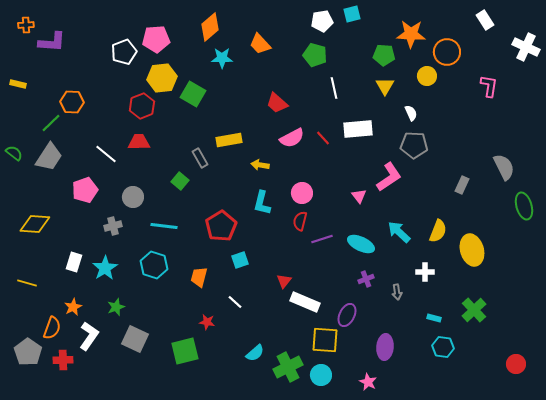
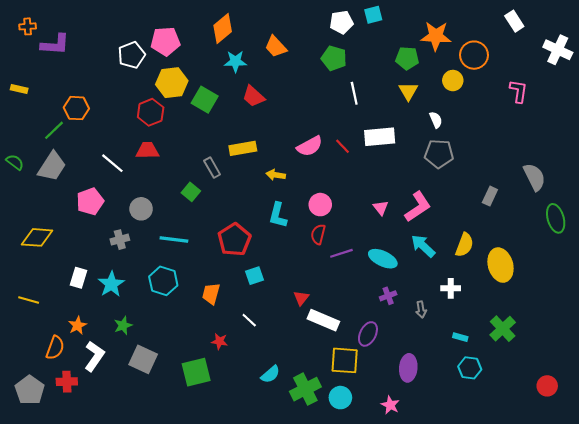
red trapezoid: (277, 103) -> (253, 96), moved
pink L-shape: (389, 177) -> (418, 207), moved
gray pentagon: (28, 352) -> (30, 390), moved

